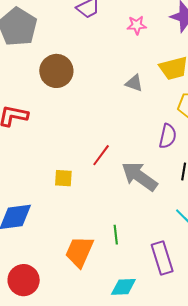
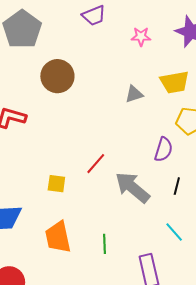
gray triangle: (134, 83) -> (134, 94), turned -42
orange trapezoid: (79, 252) -> (58, 237), moved, turned -40

